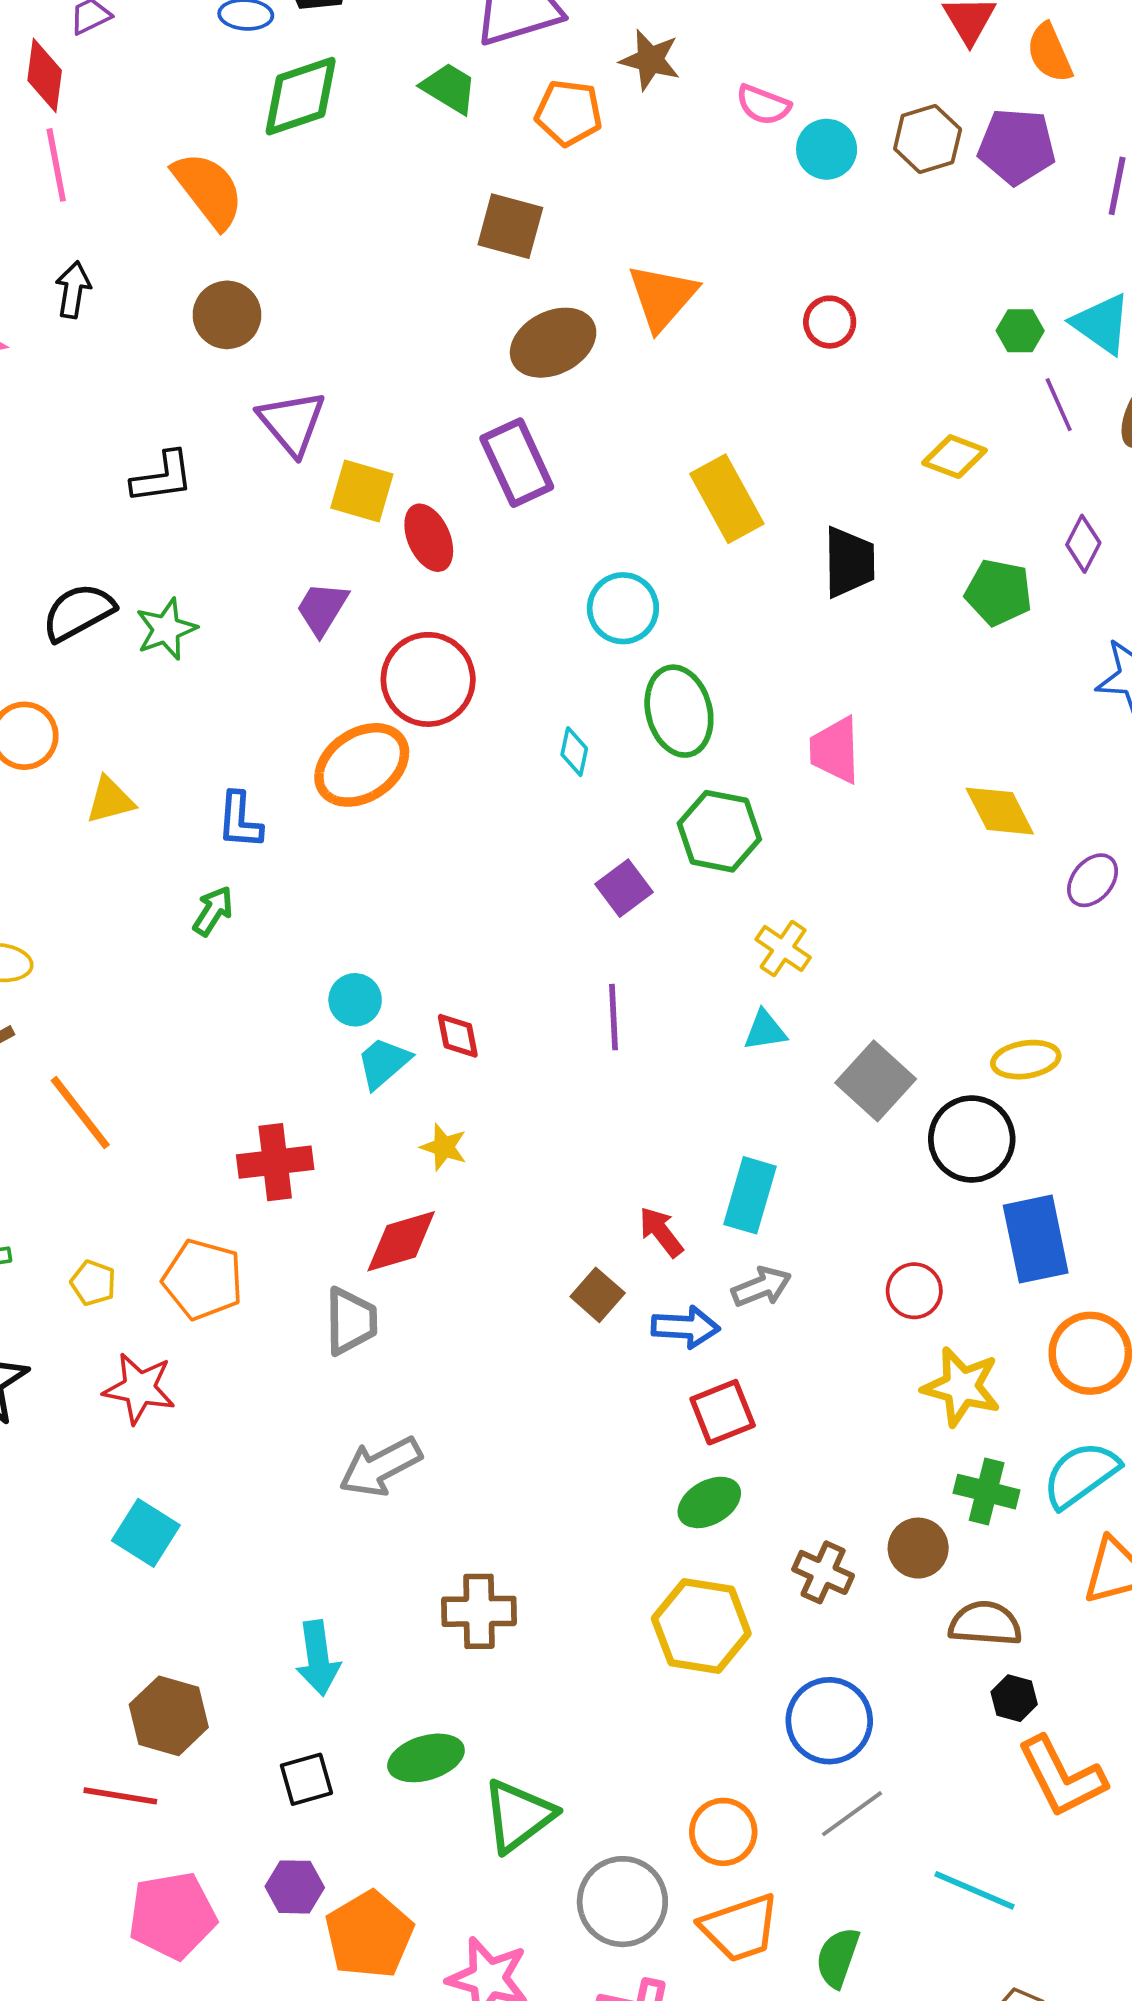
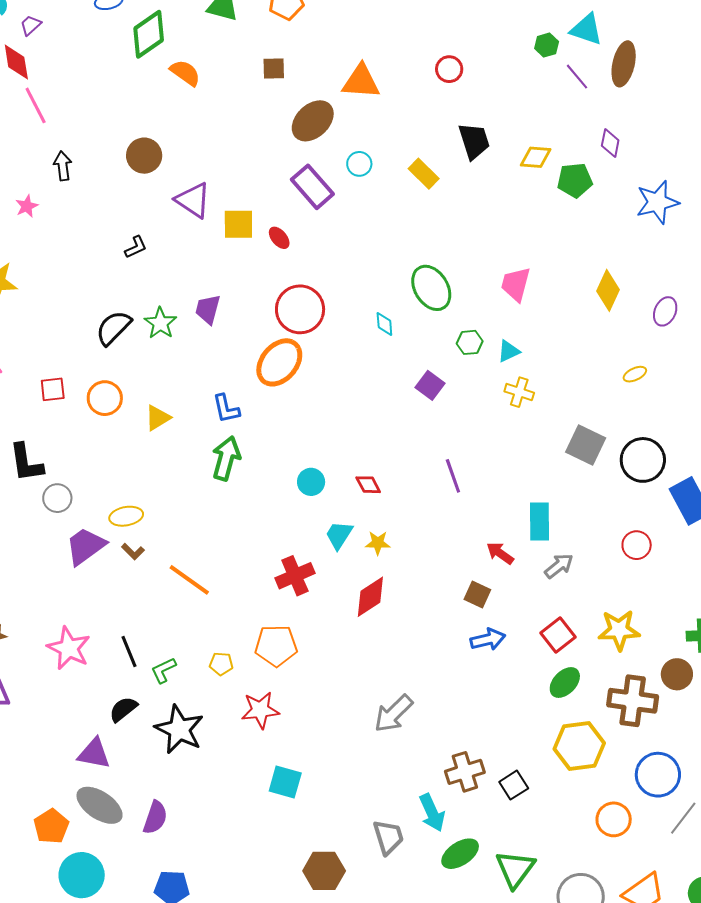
orange semicircle: (208, 190) -> (185, 73), moved, size x0.7
brown square: (510, 226) -> (274, 68), size x0.7
orange triangle: (662, 297) -> (361, 82), turned -51
yellow diamond: (954, 457) -> (536, 157), moved
black L-shape: (162, 477) -> (136, 247), size x0.7
yellow rectangle: (727, 499) -> (424, 174), size x0.7
red ellipse: (429, 538) -> (279, 238), size x0.7
black trapezoid: (849, 562) -> (474, 141), moved
cyan circle: (623, 608) -> (359, 164), moved, size x0.7
purple trapezoid: (322, 609) -> (208, 309), moved
pink trapezoid: (835, 750) -> (516, 284), turned 33
yellow diamond: (1000, 811) -> (608, 290), turned 69
green hexagon: (719, 831) -> (470, 342), size x0.6
green arrow: (213, 911) -> (226, 458), size x1.6
purple line: (613, 1017) -> (453, 476), moved
cyan triangle: (765, 1030) -> (509, 351), moved
yellow ellipse: (1026, 1060) -> (635, 374), moved, size x0.7
cyan trapezoid: (384, 1063) -> (339, 535), moved
gray trapezoid: (351, 1321) -> (388, 837), moved
blue arrow: (685, 1327) -> (488, 639), moved
yellow star: (961, 1387) -> (619, 630), moved
brown cross: (823, 1572) -> (633, 701), size x1.6
cyan arrow: (318, 1658) -> (432, 813), moved
black square: (306, 1779) -> (514, 785), moved
orange circle: (723, 1832) -> (614, 819), moved

